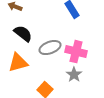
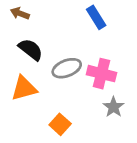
gray star: (74, 75) -> (114, 107), moved

